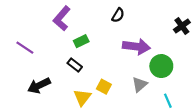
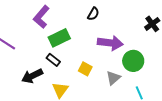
green rectangle: (81, 41) -> (59, 38), size x1.5
black arrow: (39, 86) -> (32, 76), moved
yellow square: (104, 87) -> (85, 69), moved

